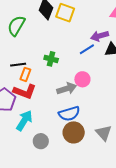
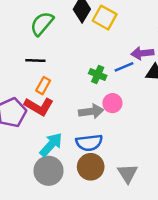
green cross: (51, 59) -> (98, 75), moved
black line: (18, 65) -> (35, 60), moved
cyan arrow: (24, 121) -> (51, 145), moved
gray circle: (41, 141) -> (49, 171), size x1.5

